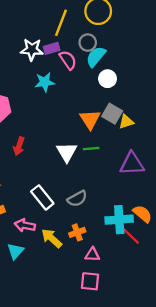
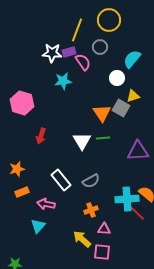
cyan semicircle: (96, 57) -> (132, 59), moved
yellow triangle: (126, 122) -> (133, 96), moved
yellow arrow: (52, 238) -> (82, 239), moved

